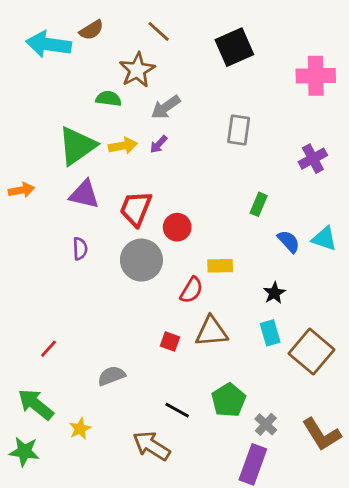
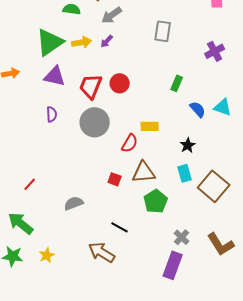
red circle: (177, 227) -> (120, 83), moved
green pentagon: (229, 400) -> (156, 201), moved
yellow star: (80, 429) -> (47, 255), moved

